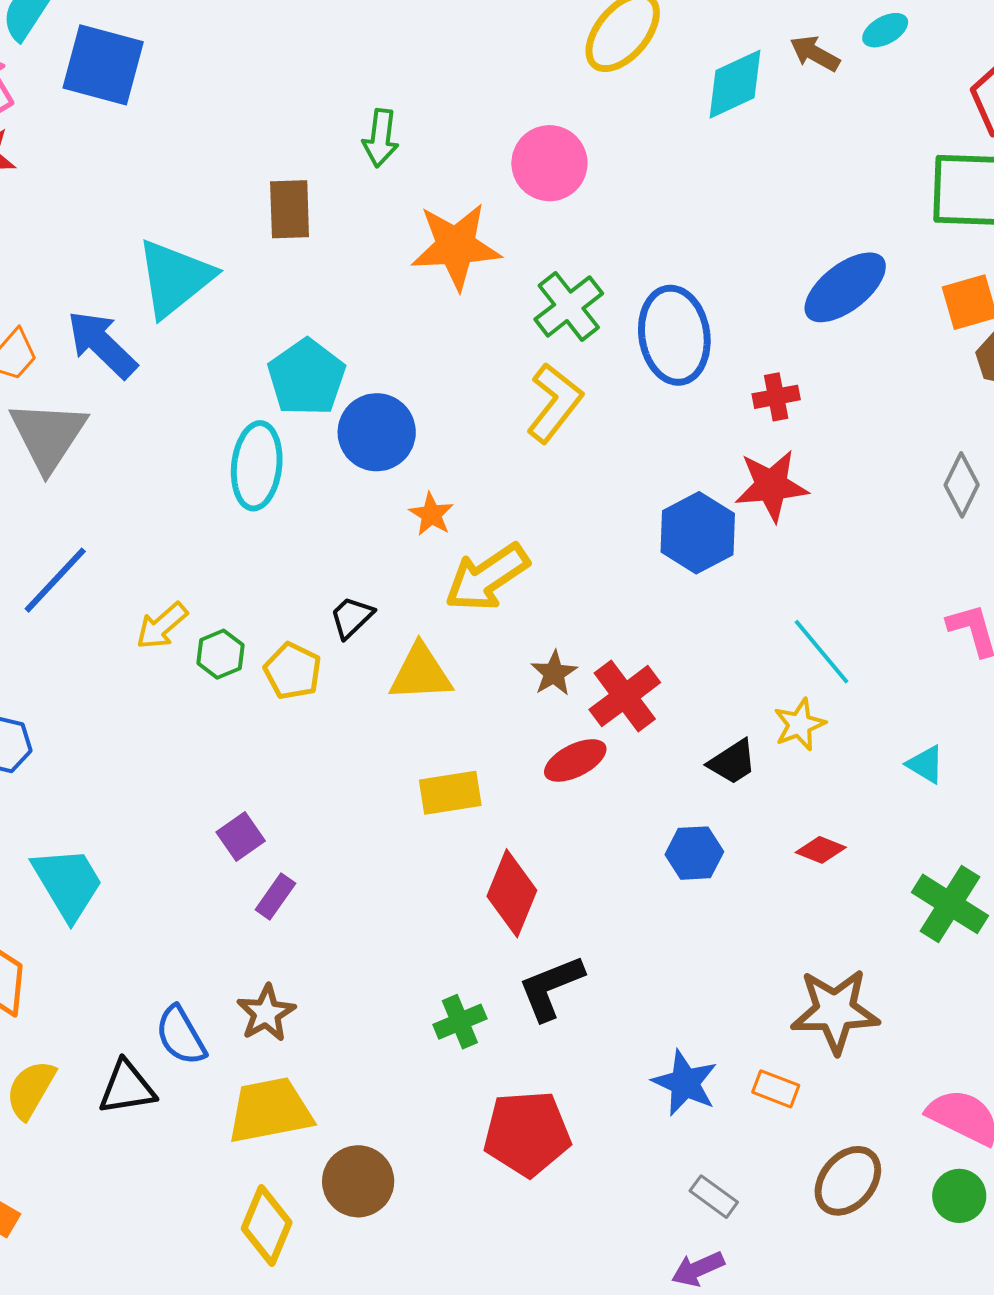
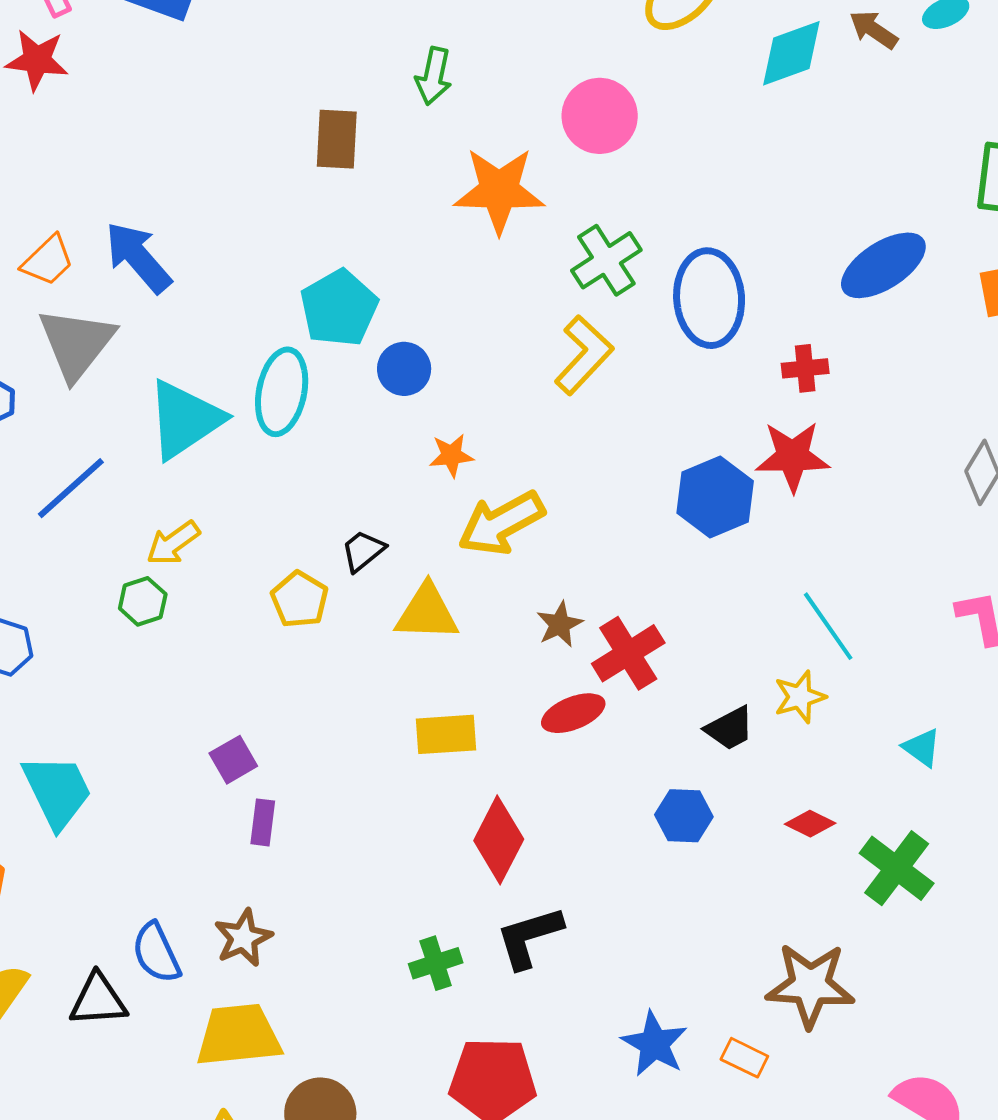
cyan triangle: (175, 278) -> (185, 419), moved
blue circle: (377, 432) -> (404, 369), size x0.7
orange star: (431, 514) -> (451, 455), turned 30
green hexagon: (220, 654) -> (143, 601), moved
purple rectangle: (275, 896) -> (263, 822), turned -33
green cross: (950, 904) -> (897, 868), moved

